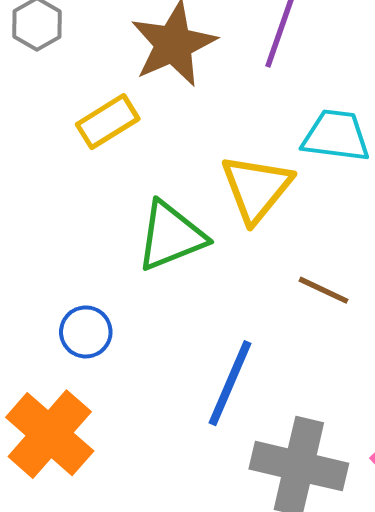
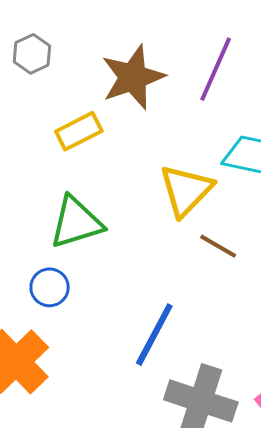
green triangle: (171, 236) -> (76, 222), moved
brown line: (324, 290) -> (218, 246), moved

